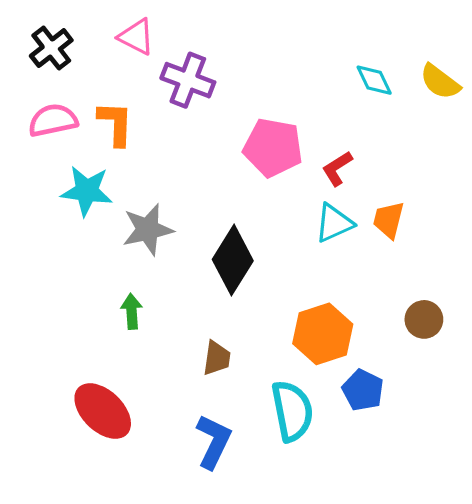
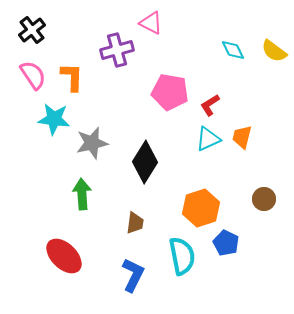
pink triangle: (136, 37) -> (151, 23), moved
purple cross: (188, 80) -> (117, 50), turned -36
pink semicircle: (53, 120) -> (33, 75), turned 68
green arrow: (132, 311) -> (82, 194), size x1.4

